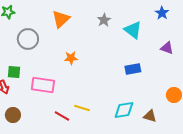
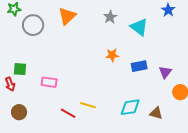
gray circle: (28, 39) -> (33, 25), moved
purple triangle: (167, 48) -> (165, 72), moved, turned 48
orange star: (71, 58) -> (112, 55), moved
pink rectangle: (43, 85) -> (49, 82), size x0.7

